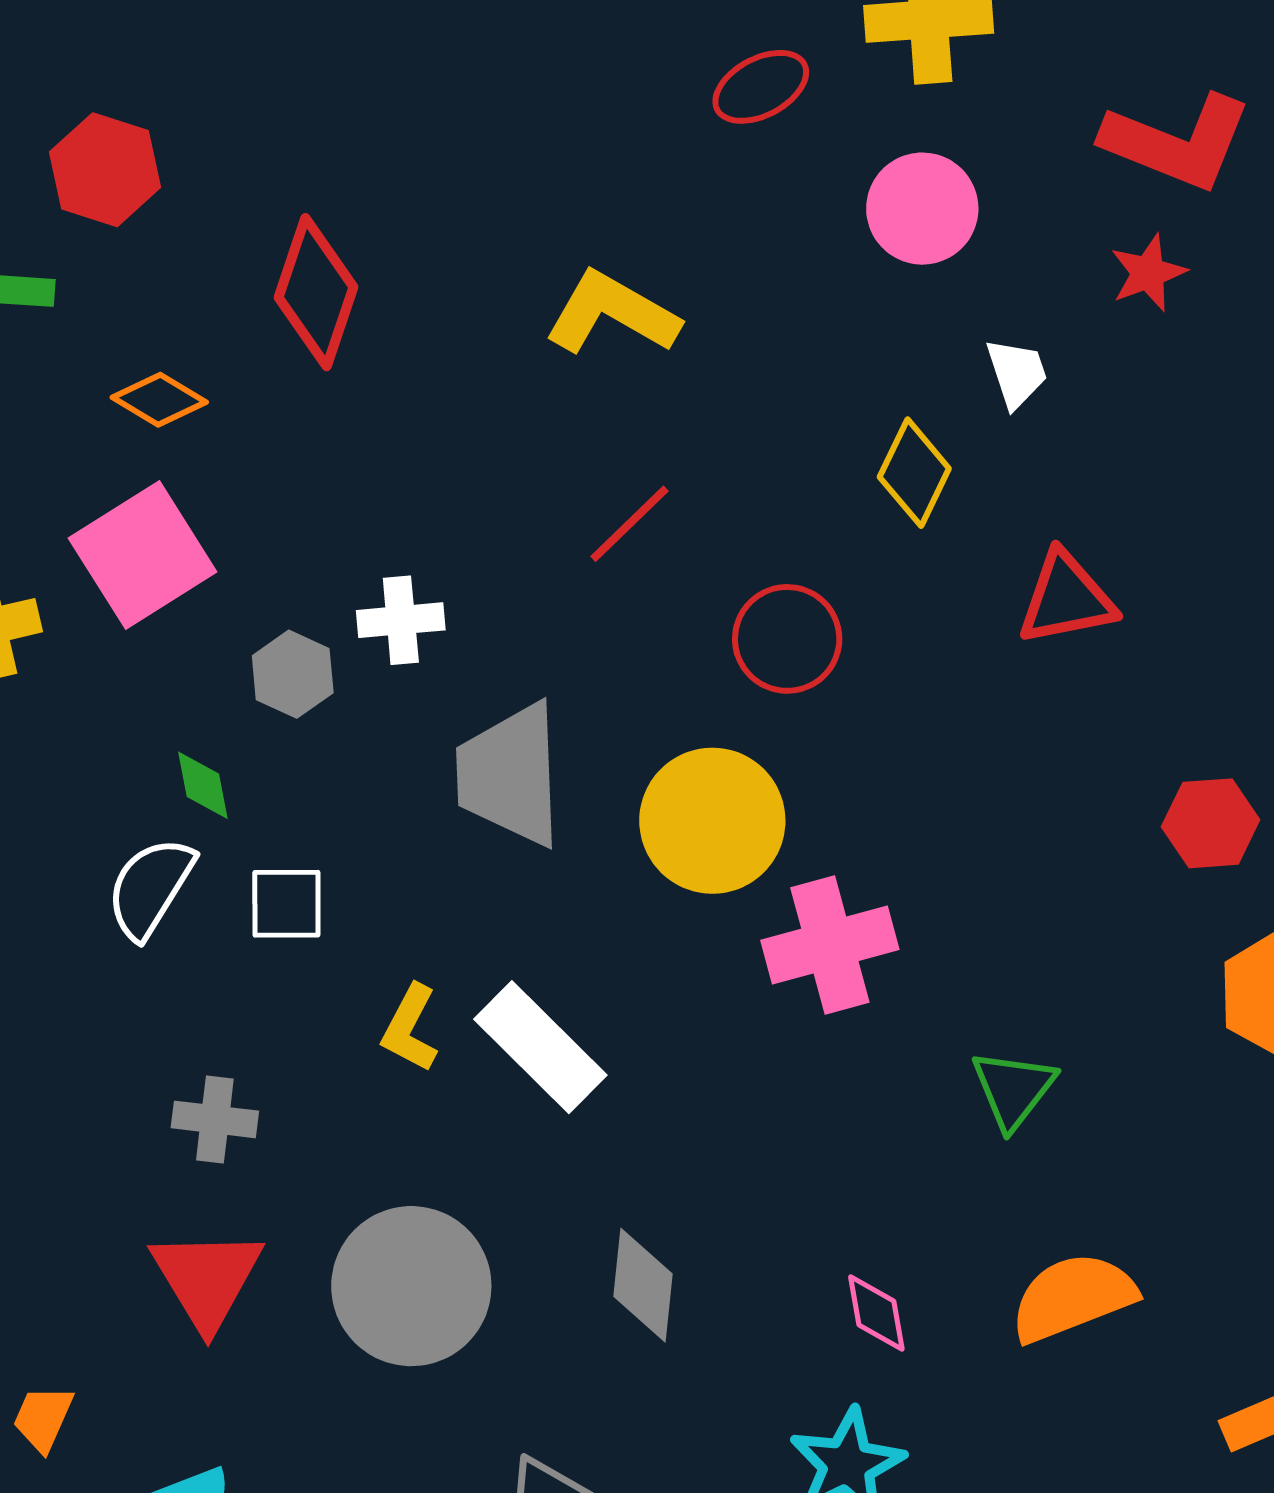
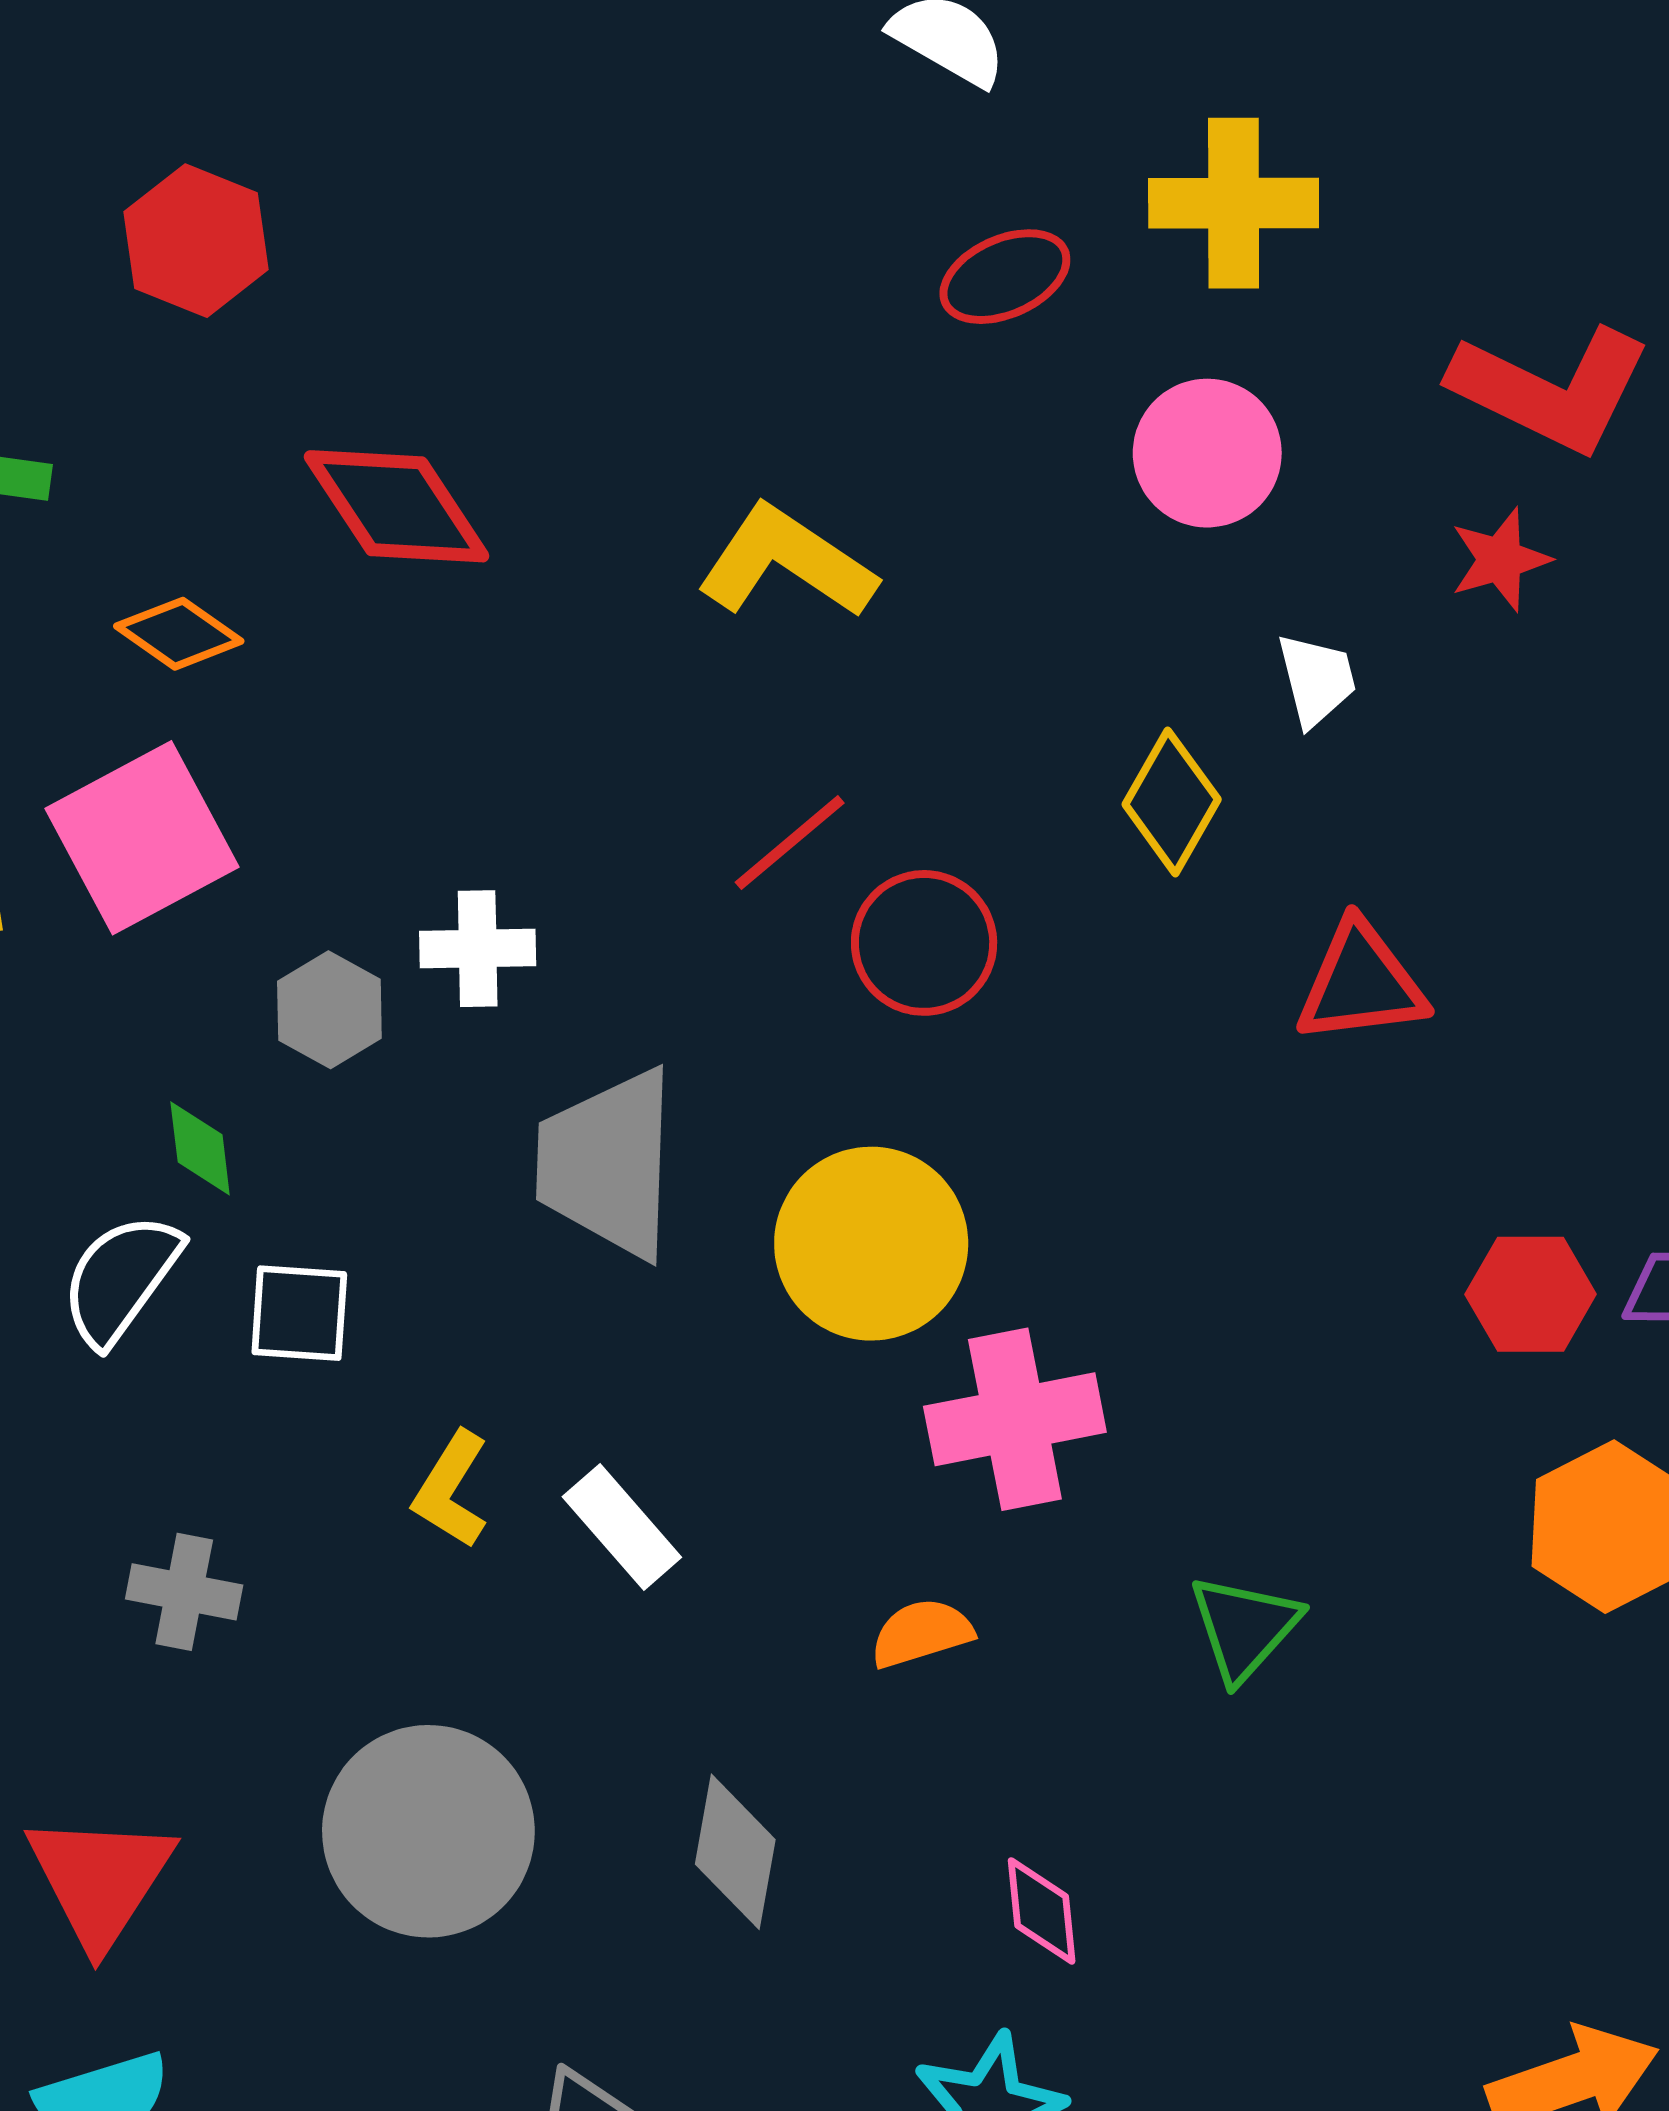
red hexagon: (105, 170) -> (196, 241), moved
red diamond: (316, 292) -> (397, 506), turned -56
red circle: (787, 639) -> (924, 943), moved
white rectangle: (540, 1047) -> (622, 1527), size x0.7
red triangle: (207, 1279) -> (100, 1880), moved
orange semicircle: (1073, 1297) -> (922, 1633), moved, size x0.6

